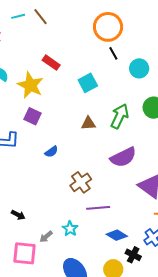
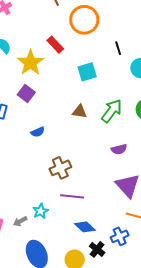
orange circle: (108, 27) -> (84, 20), moved
purple semicircle: (123, 157) -> (119, 149), moved, size x0.6
gray arrow: (46, 237) -> (20, 221), moved

